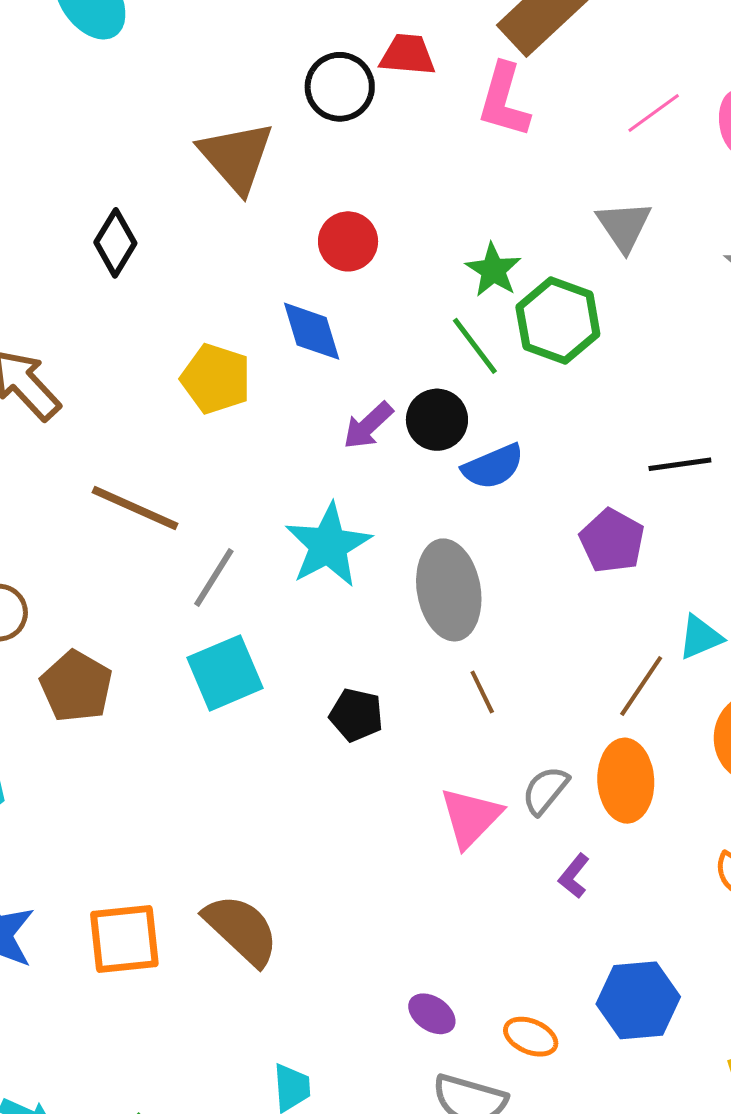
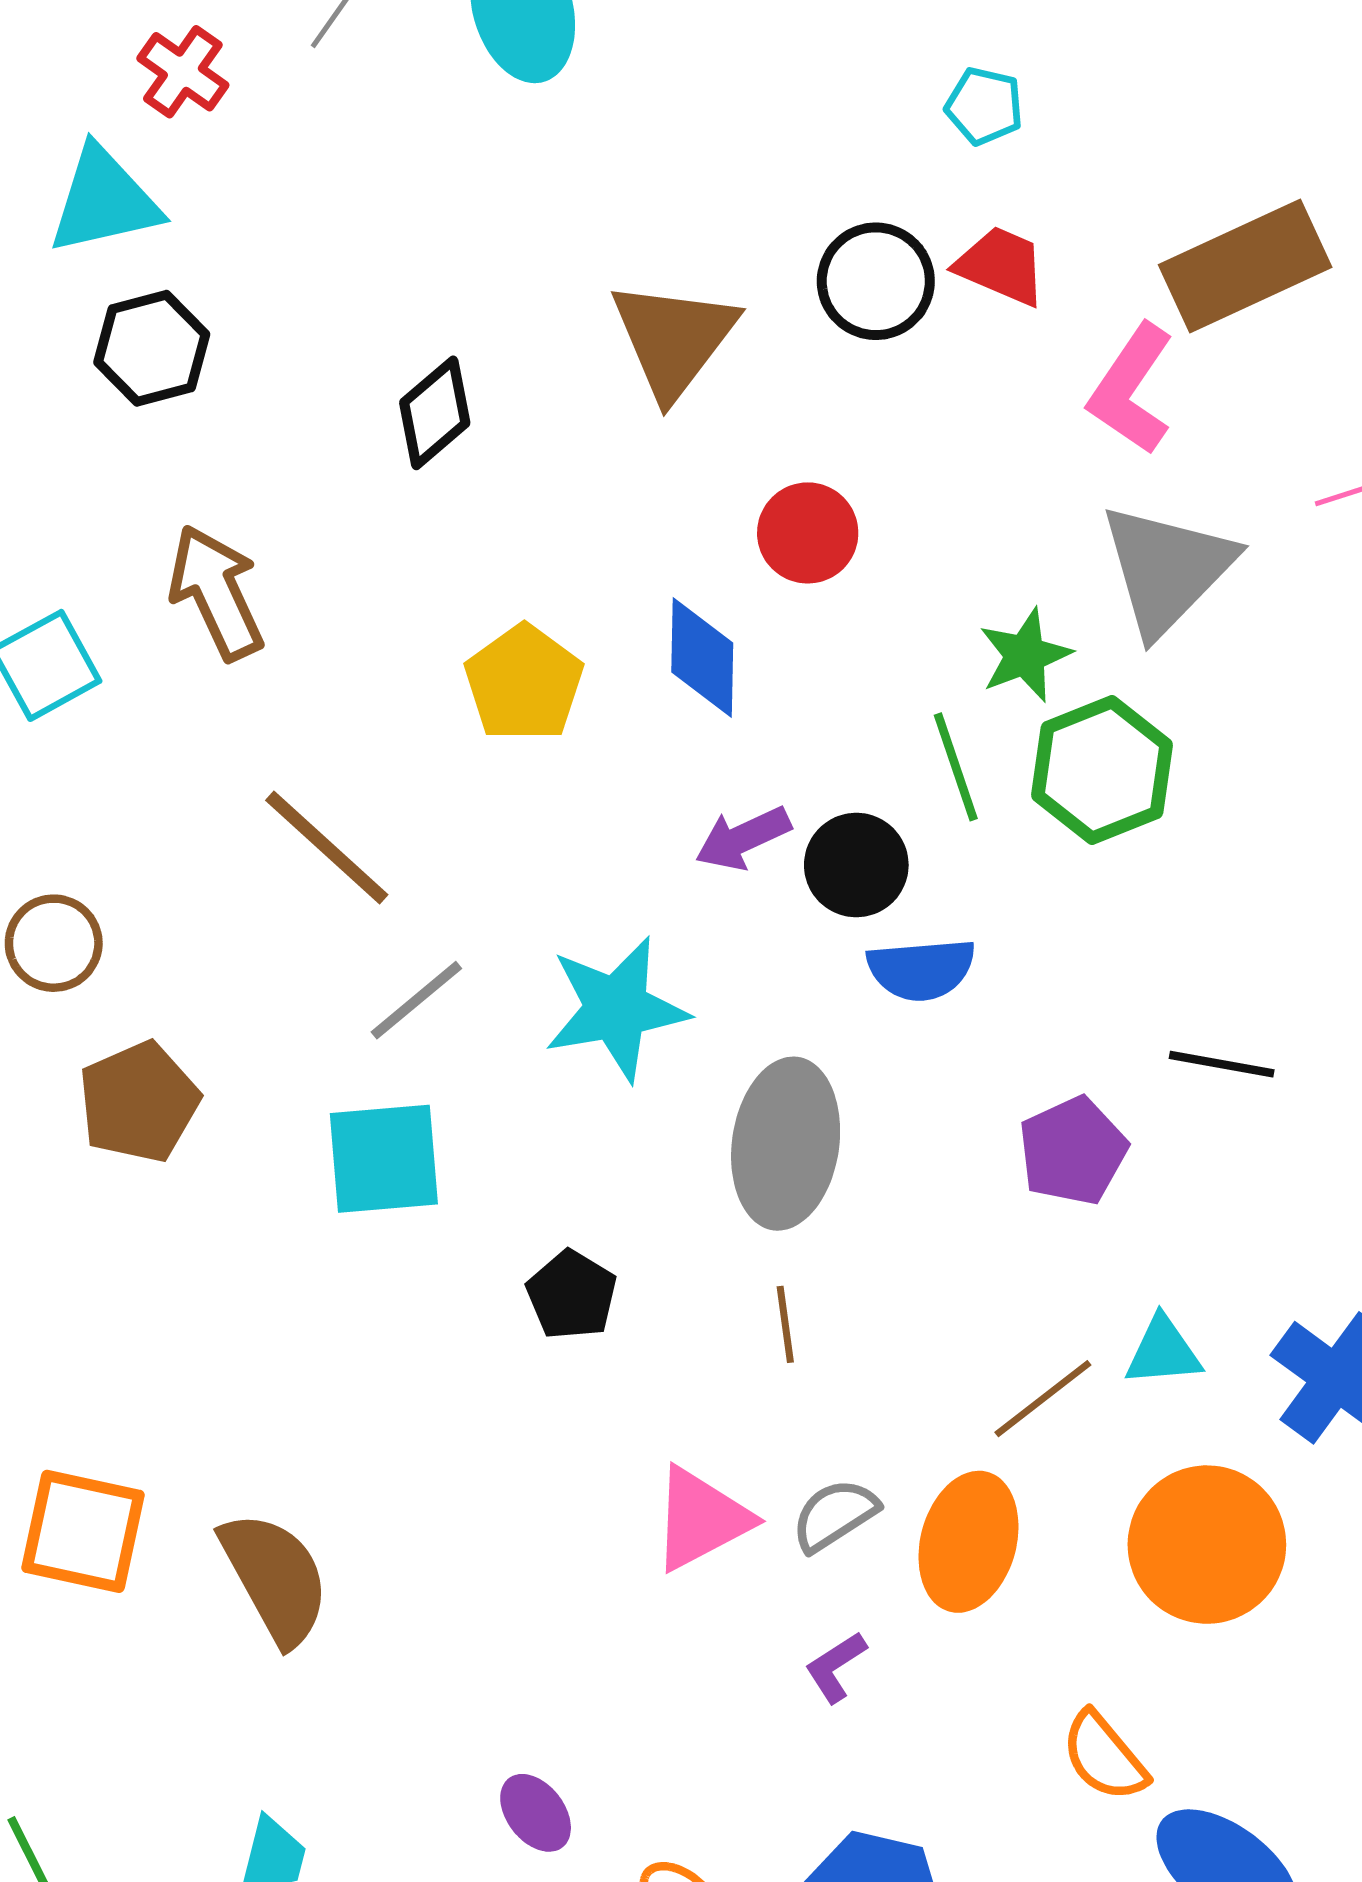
gray triangle: (624, 226) -> (1167, 569), moved, size x1.5

